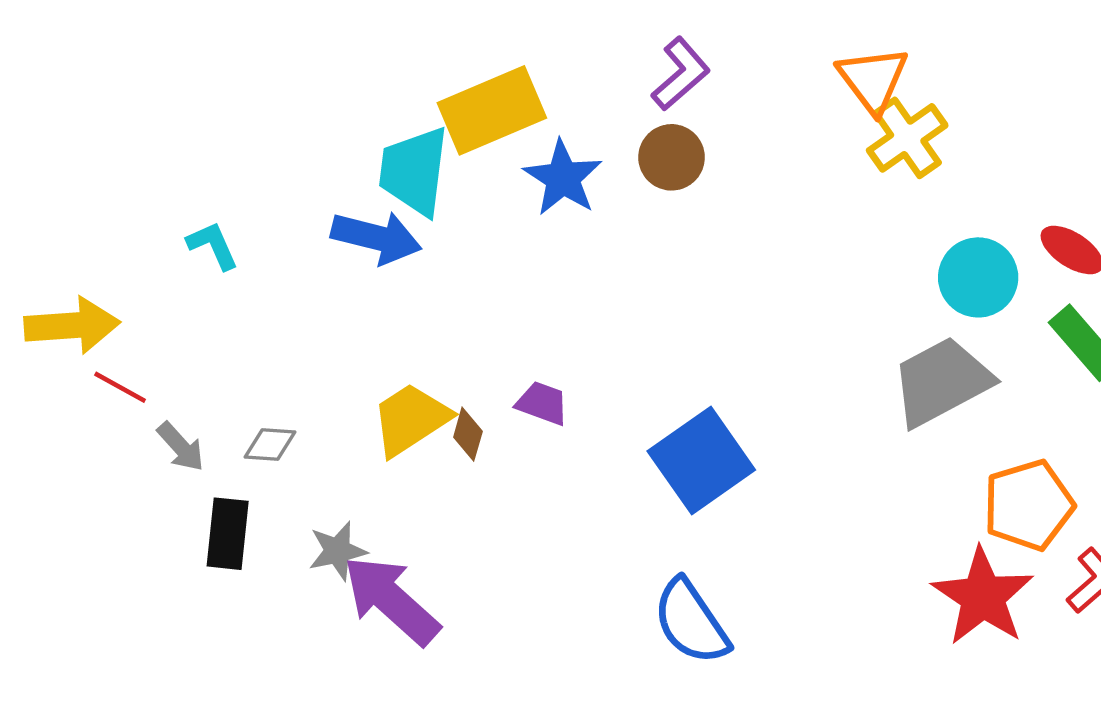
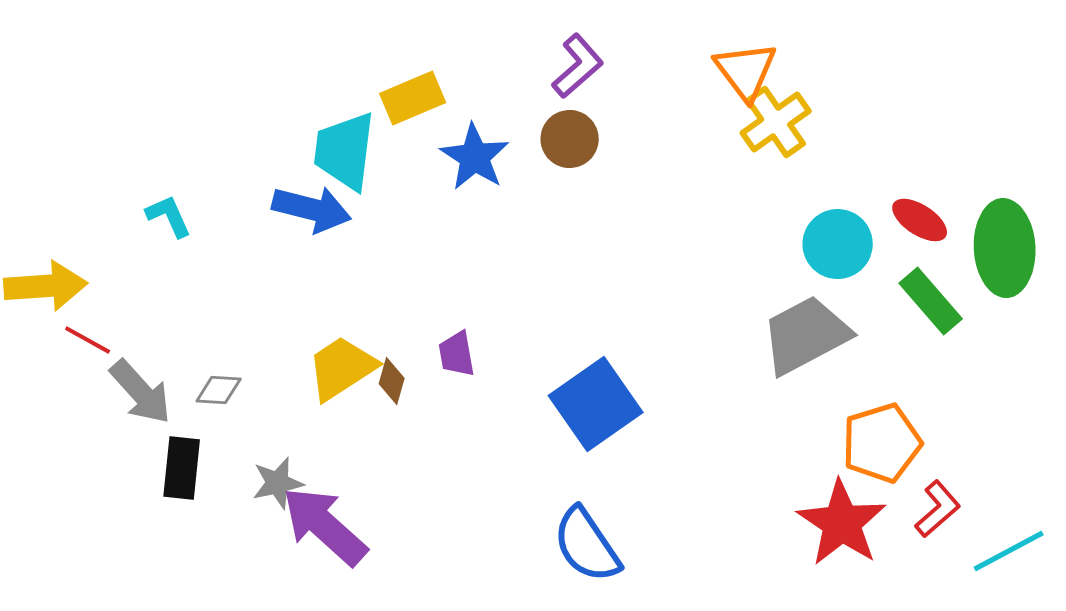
yellow rectangle: (492, 110) -> (413, 98), size x0.7
purple trapezoid: (542, 403) -> (457, 354), turned -120
gray arrow: (181, 447) -> (141, 392), size x1.5

